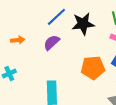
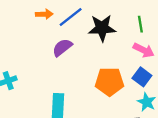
orange arrow: (18, 40) -> (44, 14), moved

